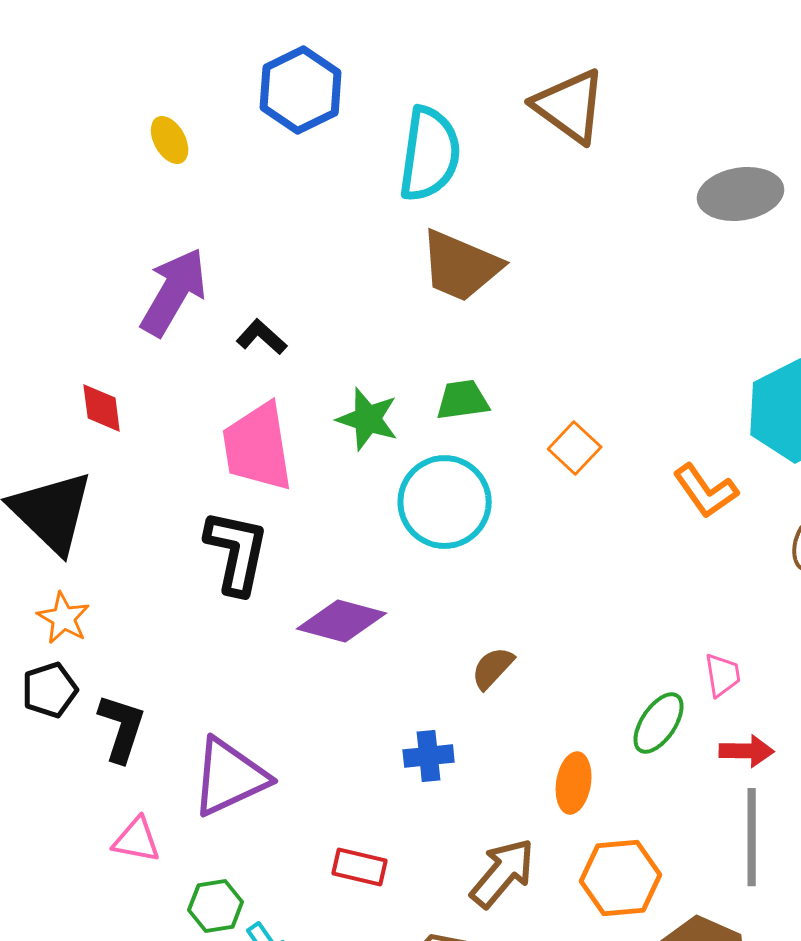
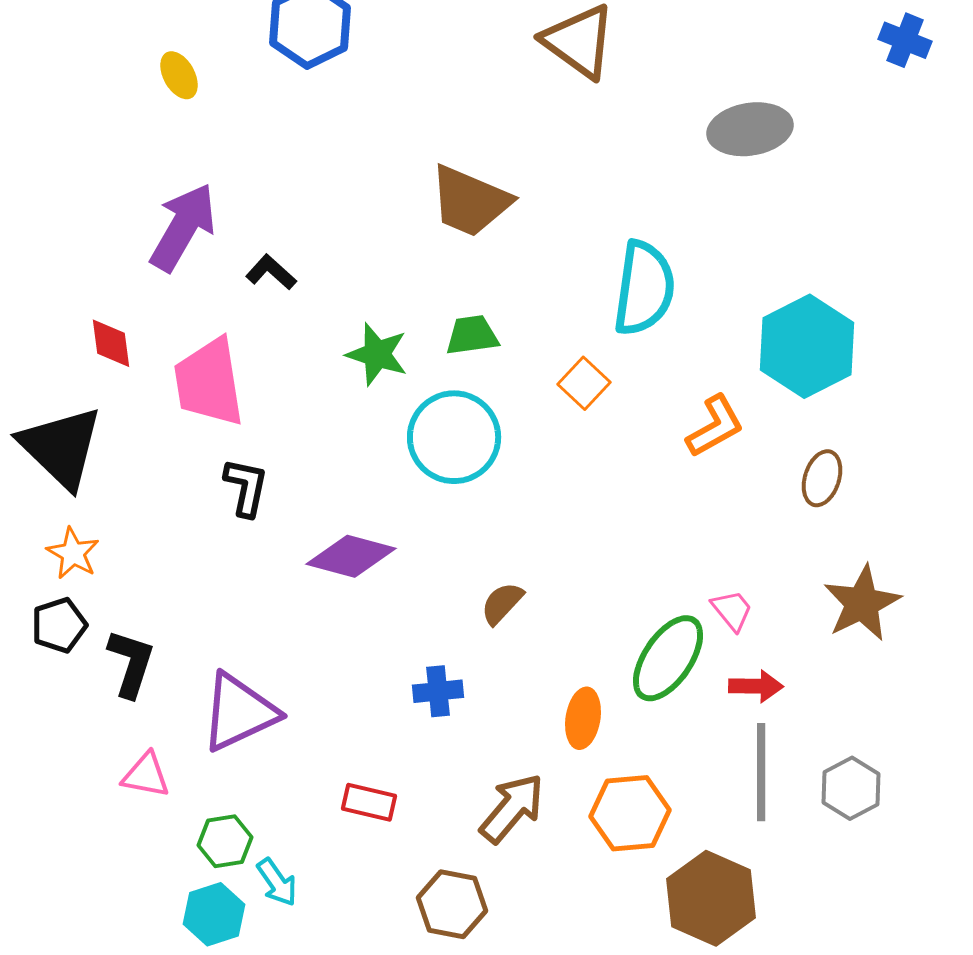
cyan semicircle: (430, 154) -> (644, 288), moved
pink trapezoid: (258, 447) -> (209, 382), moved
orange L-shape: (706, 491) -> (715, 426), turned -84
black L-shape: (237, 552) -> (246, 487), size x0.7
pink trapezoid: (723, 675) -> (732, 610), turned -30
green ellipse: (659, 723) -> (668, 658), size x1.4

